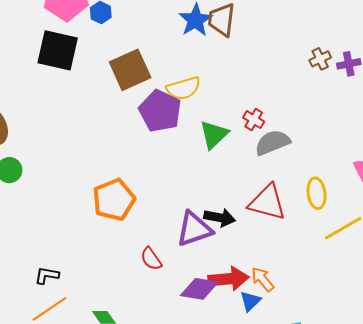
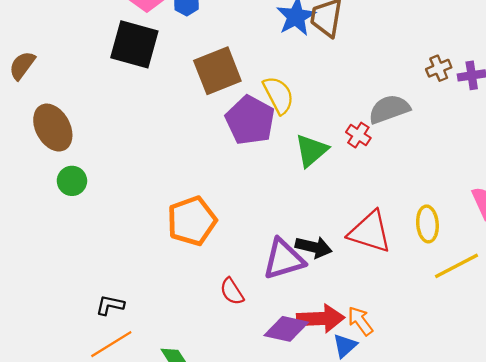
yellow semicircle: (183, 88) -> (278, 95), turned -104
gray semicircle: (272, 143) -> (389, 109), moved

